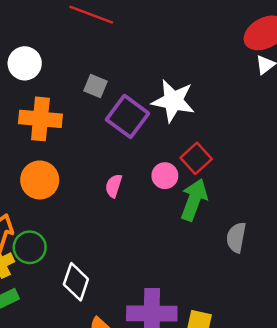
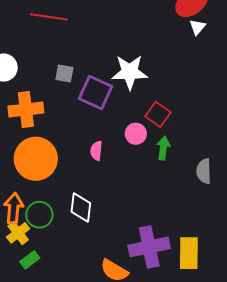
orange circle: (40, 180) -> (36, 159), size x1.4
green arrow: (194, 200) -> (163, 148), size x0.7
white diamond: (76, 282) -> (81, 208), moved

